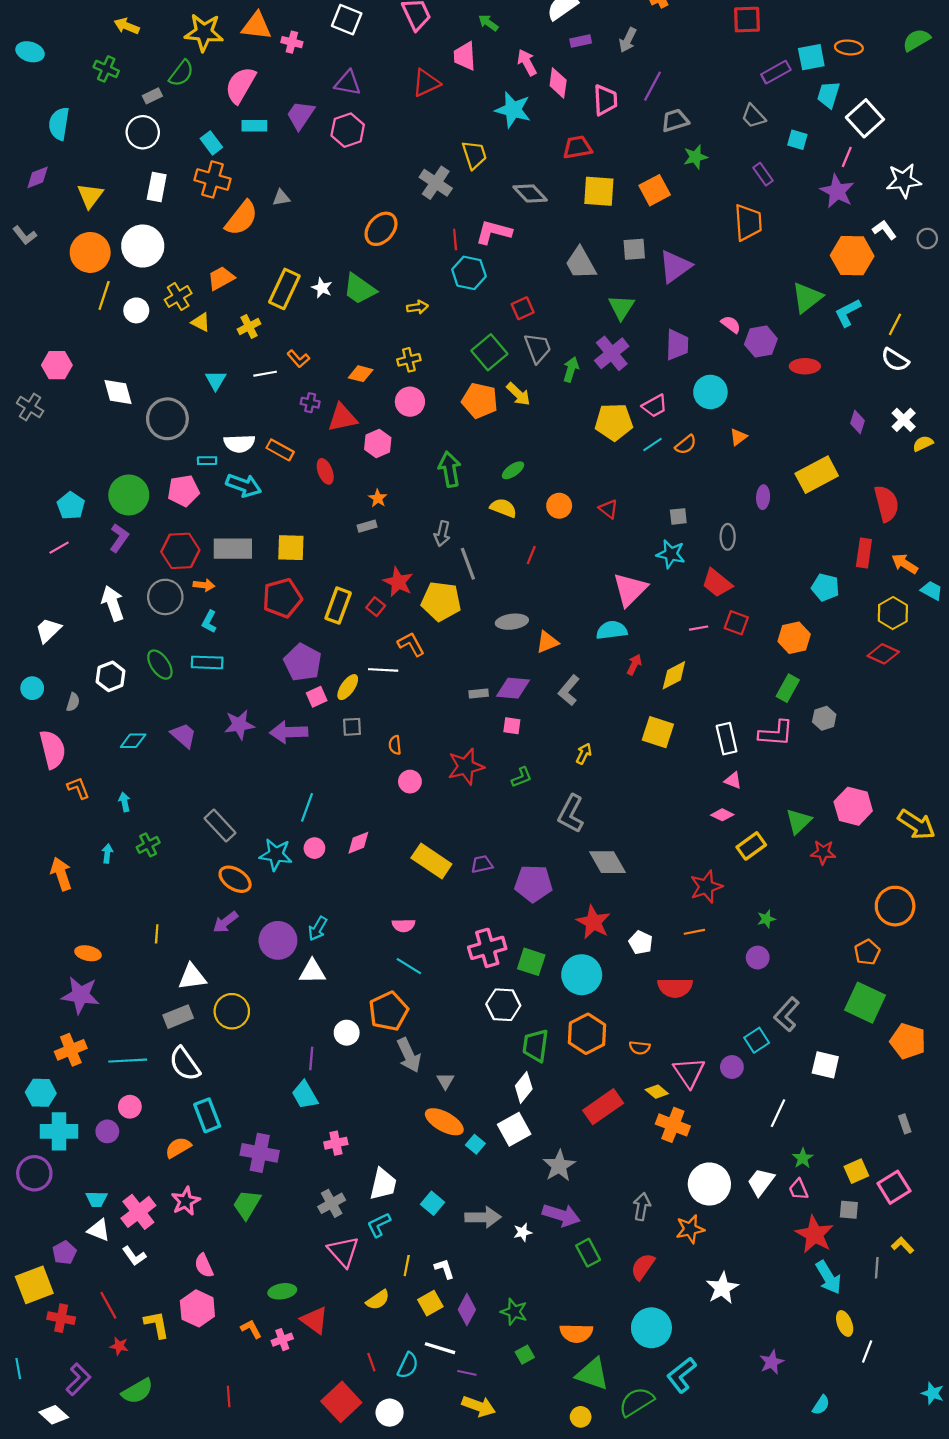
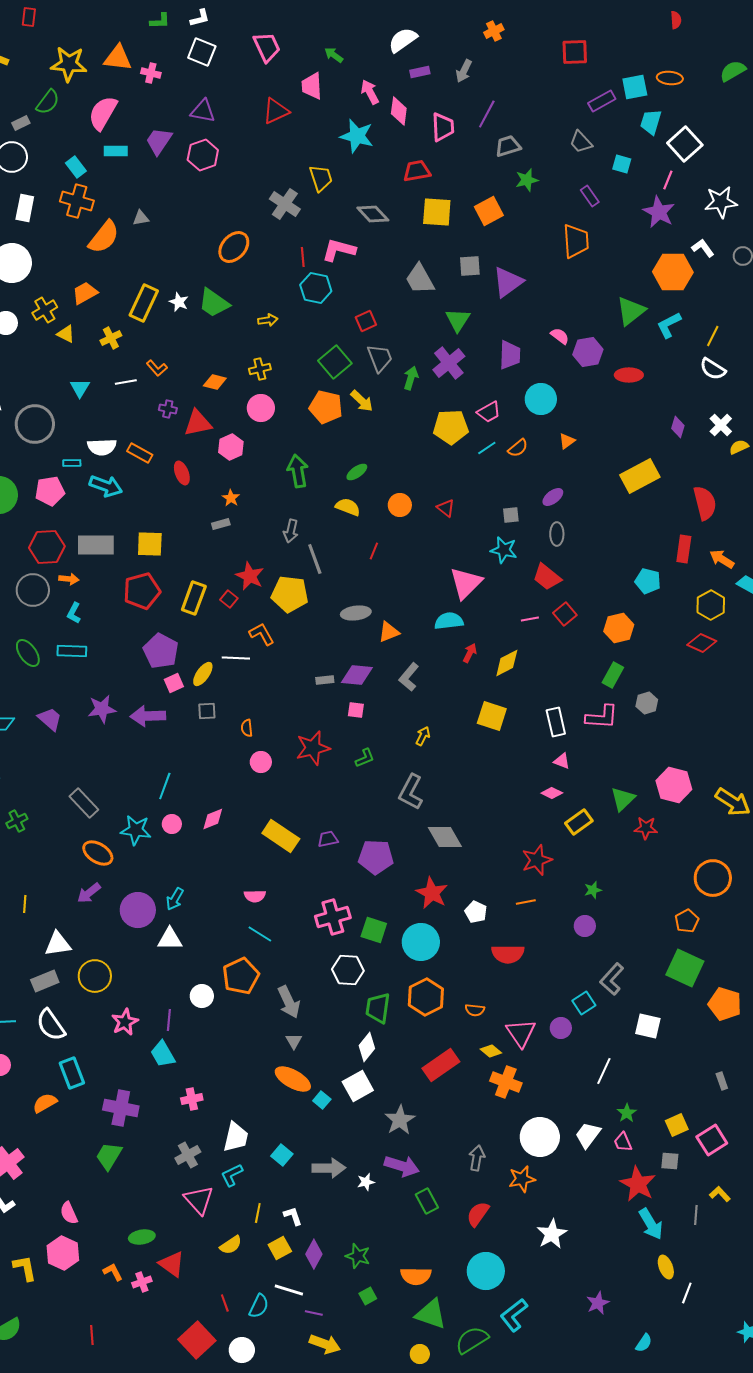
purple ellipse: (763, 497) -> (553, 497), moved, turned 50
red square: (736, 623) -> (565, 614), turned 30
gray arrow: (409, 1055) -> (289, 1002), moved
pink star: (186, 1201) -> (125, 1022), moved

